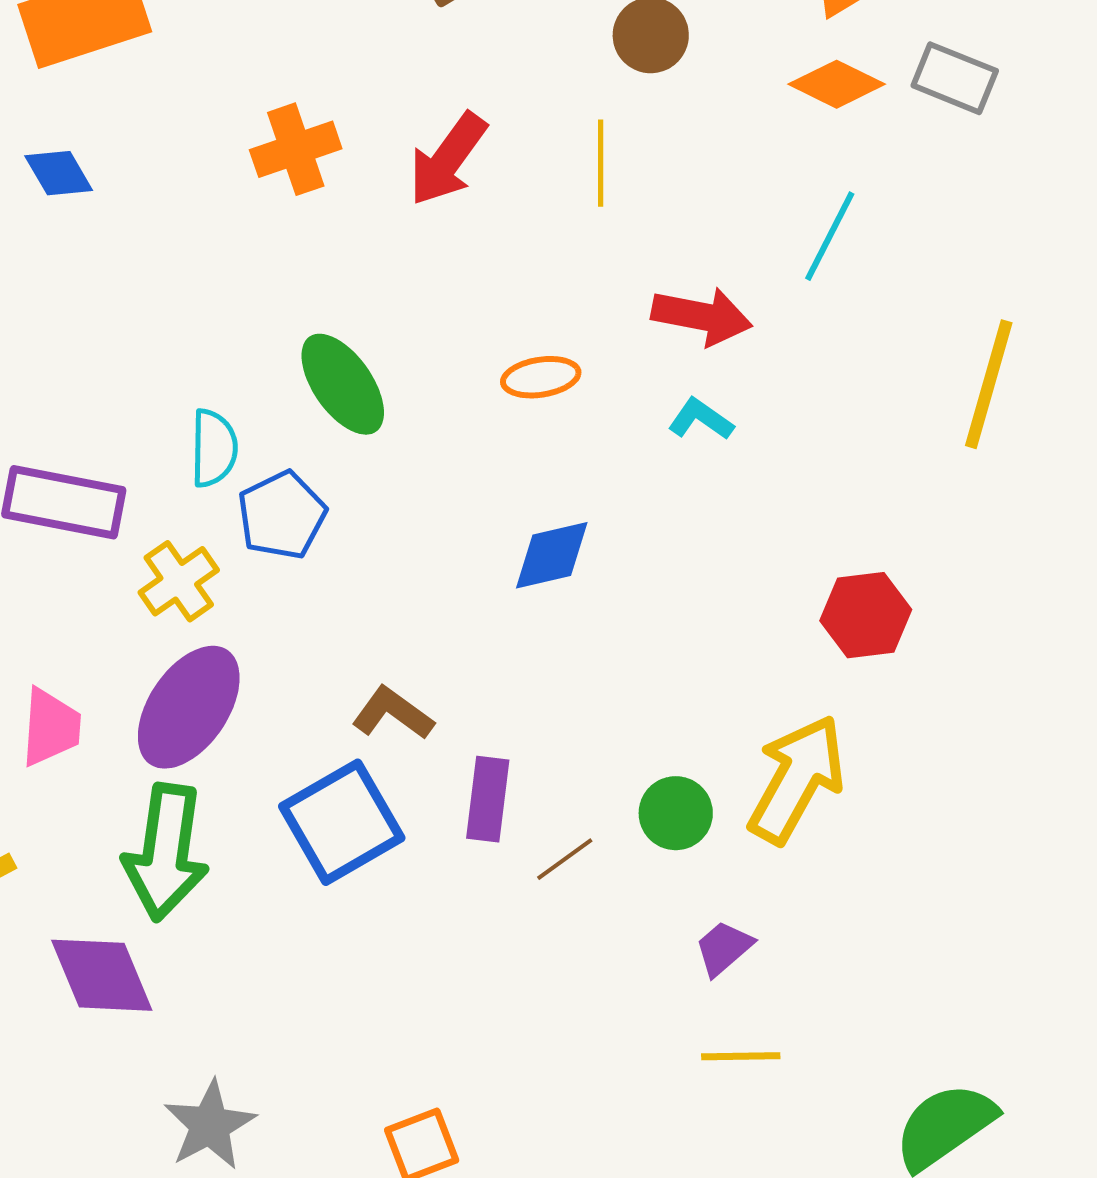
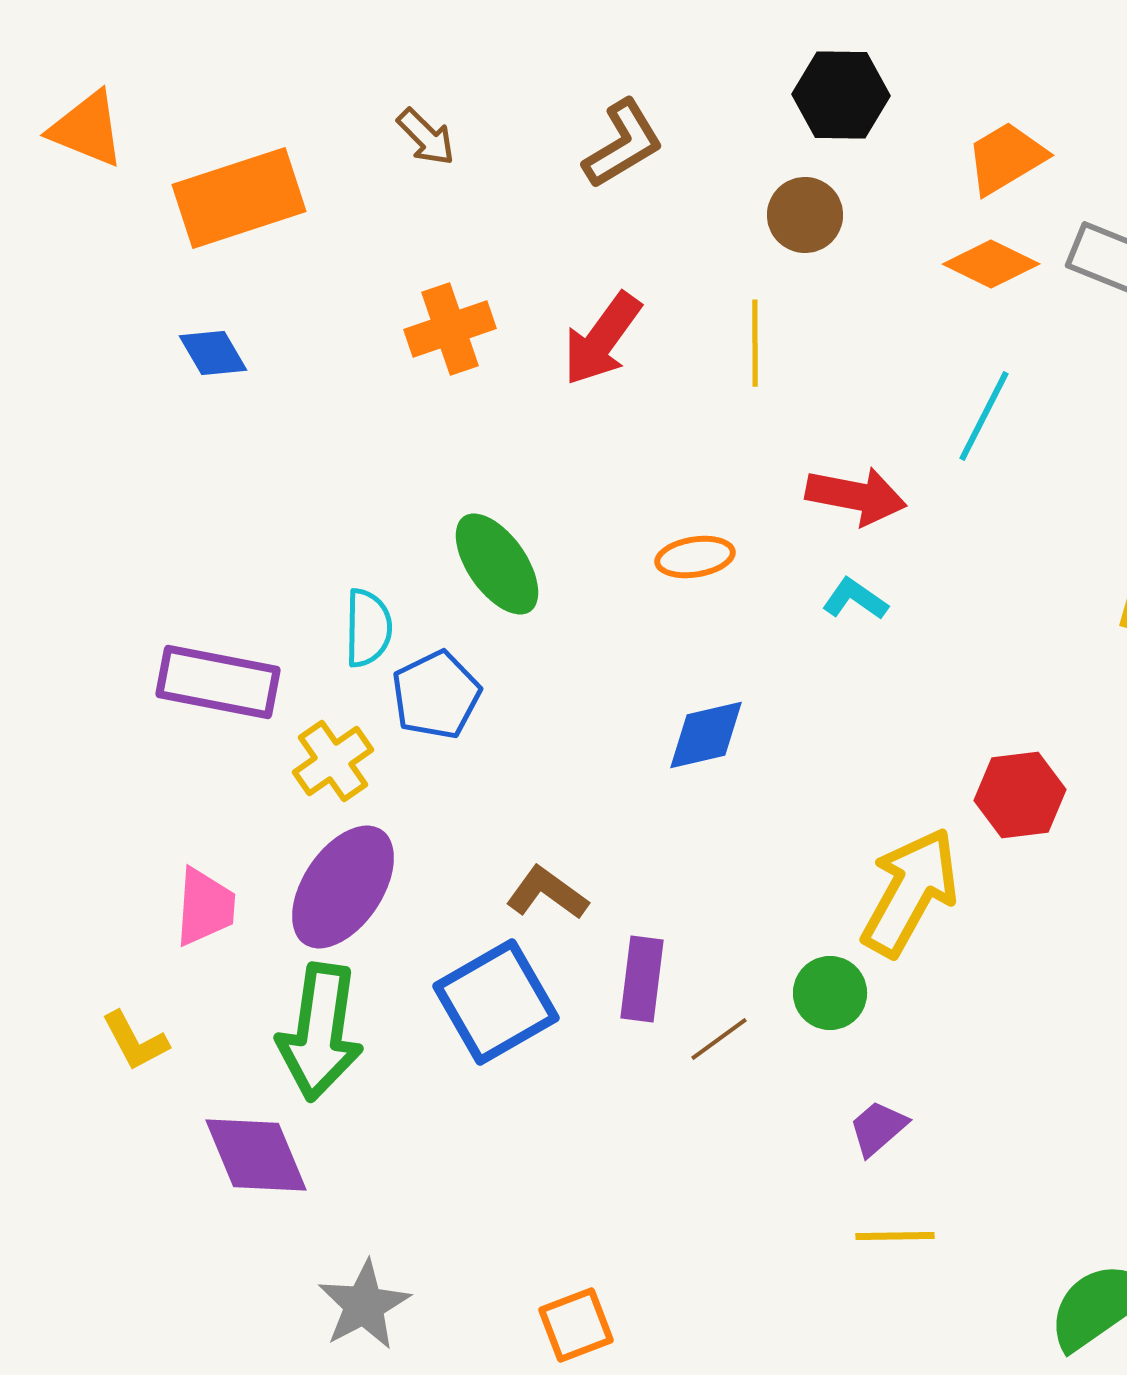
yellow arrow: (797, 779) -> (910, 892), moved

